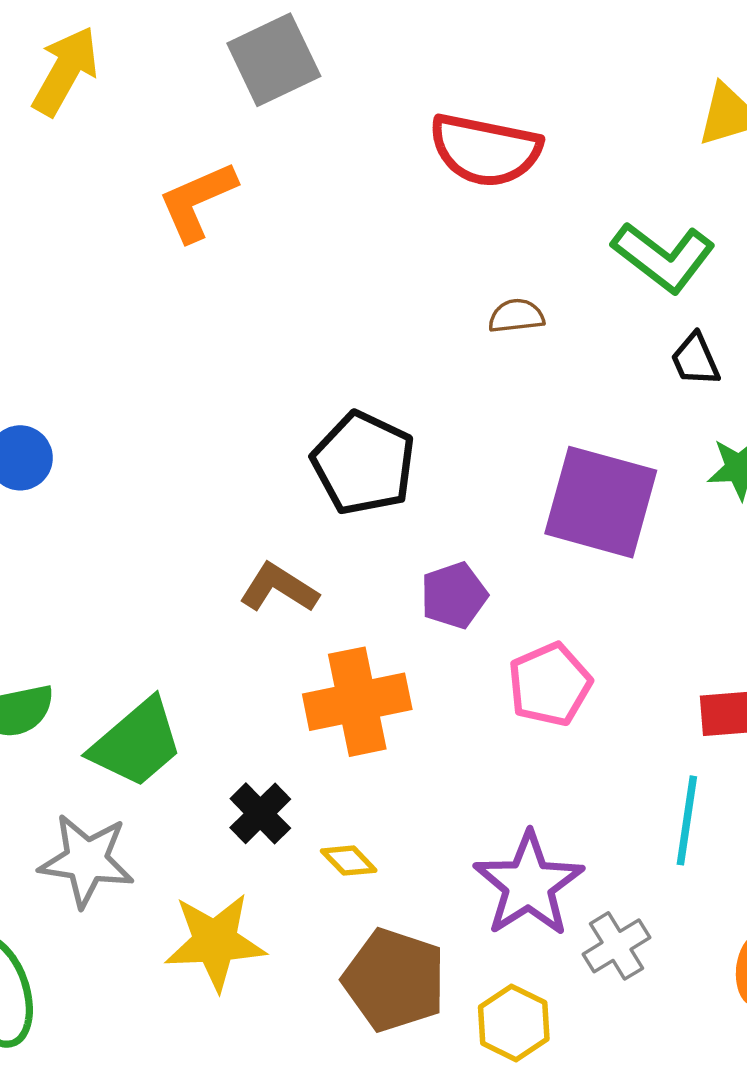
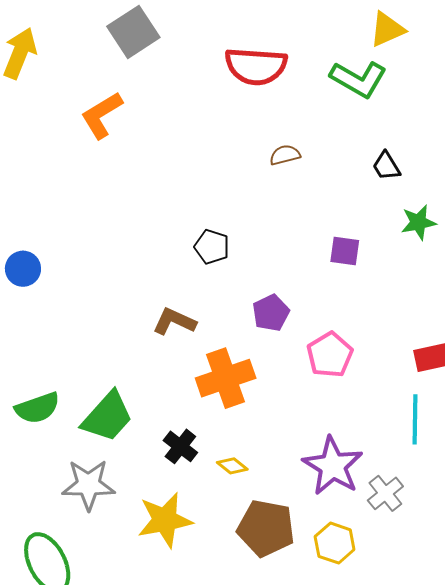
green L-shape: (663, 257) -> (358, 79), moved
black pentagon: (364, 463) -> (212, 247), size x0.6
purple square: (601, 502) -> (345, 251), size x0.5

